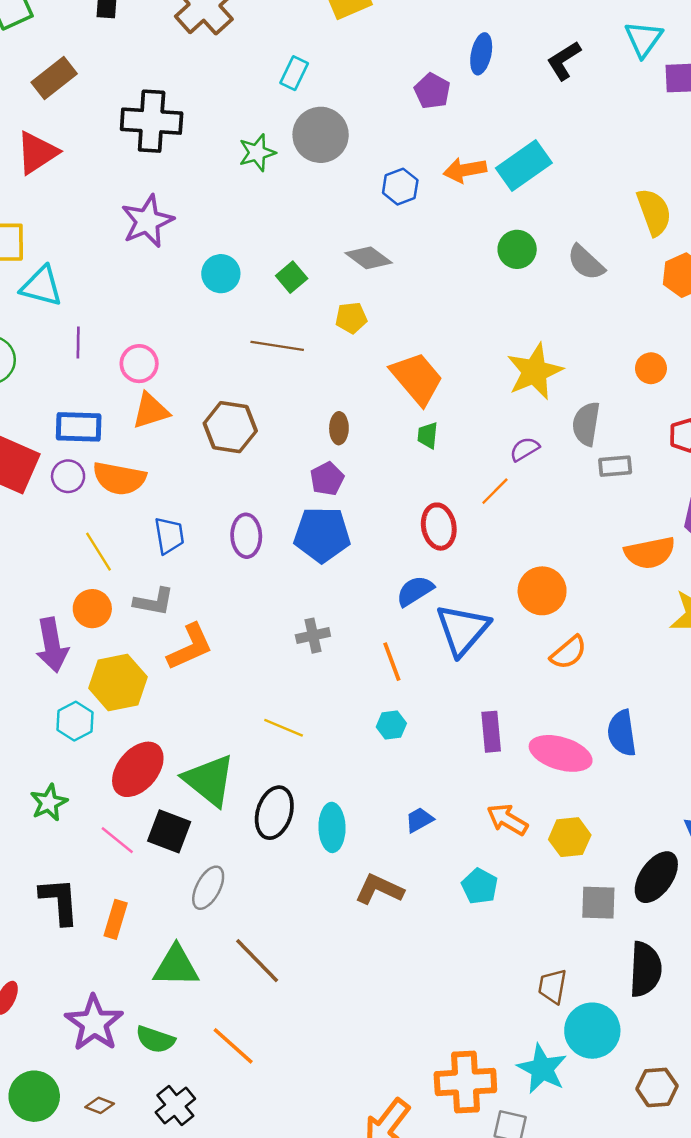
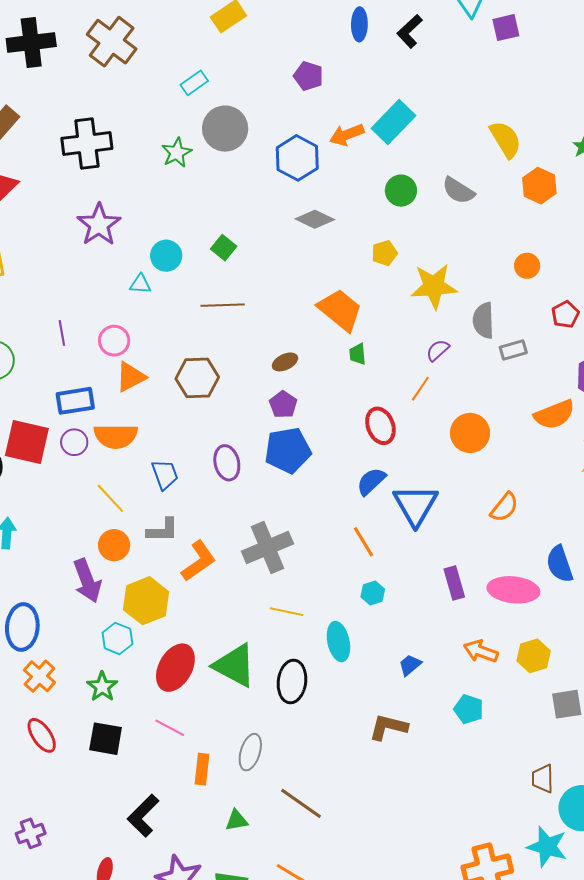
blue ellipse: (481, 54) -> (359, 24), moved
cyan rectangle: (294, 73) -> (194, 83), turned 40
blue hexagon: (400, 187) -> (297, 158), size x1.5
gray diamond: (369, 258) -> (315, 219), moved
cyan triangle: (42, 286) -> (140, 284), moved, size x0.6
yellow pentagon: (351, 318) -> (384, 253), moved
yellow star: (535, 372) -> (434, 286), turned 30
brown ellipse: (339, 428) -> (285, 362), turned 75
orange circle: (542, 591) -> (470, 433), moved
gray cross: (313, 636) -> (267, 547), moved, size x1.8
green star: (49, 803) -> (102, 687), moved
cyan ellipse: (332, 827) -> (338, 642), moved
black square: (169, 831) -> (106, 739), moved
black L-shape: (59, 901) -> (143, 816), moved, turned -120
orange rectangle: (116, 919) -> (202, 769), moved
green triangle: (176, 966) -> (236, 820), size x0.6

